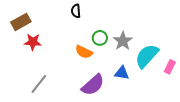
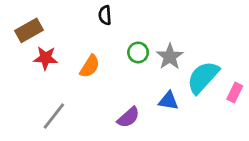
orange semicircle: (84, 52) -> (90, 66), moved, turned -84
purple semicircle: (93, 85) -> (128, 117), size x0.7

